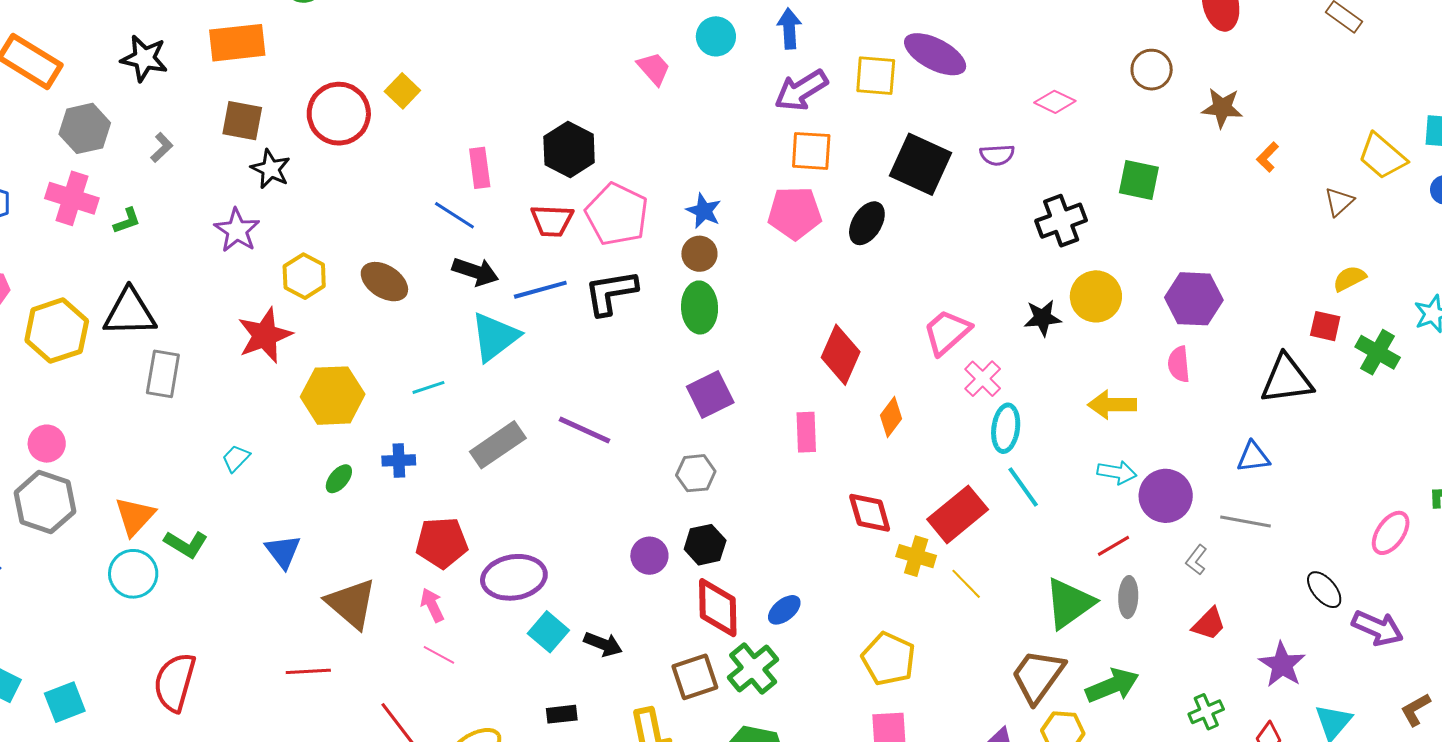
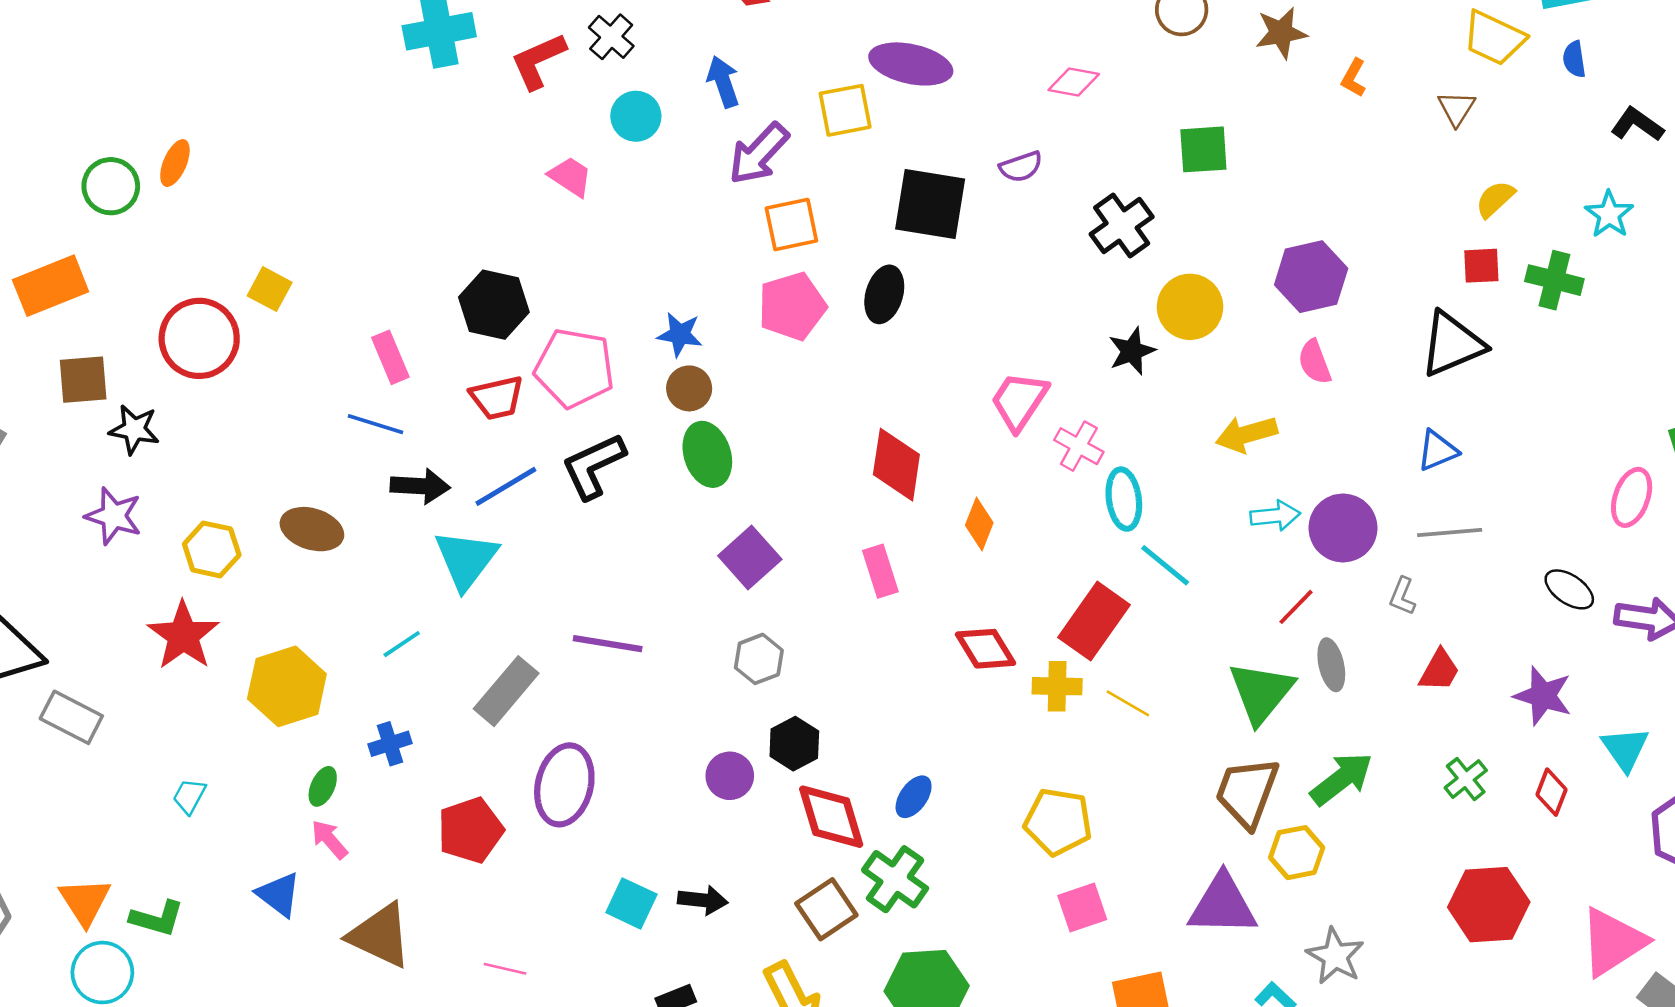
gray rectangle: (163, 374) -> (71, 717), turned -57
purple ellipse: (514, 577) -> (564, 785), moved, turned -52
pink arrow: (432, 605) -> (329, 839), moved

